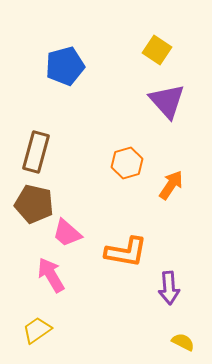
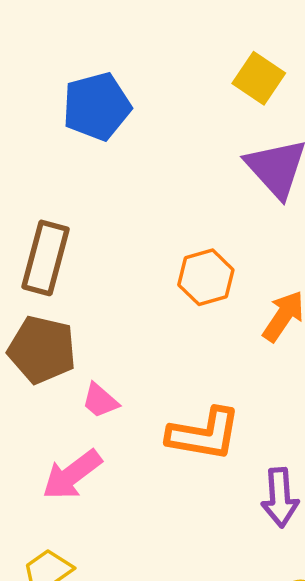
pink trapezoid: (67, 233) -> (100, 401), size x0.7
pink arrow: (51, 275) -> (72, 475), turned -96

